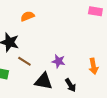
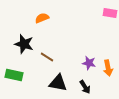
brown line: (24, 61) -> (47, 57), moved
purple star: (58, 61) -> (89, 63), moved

